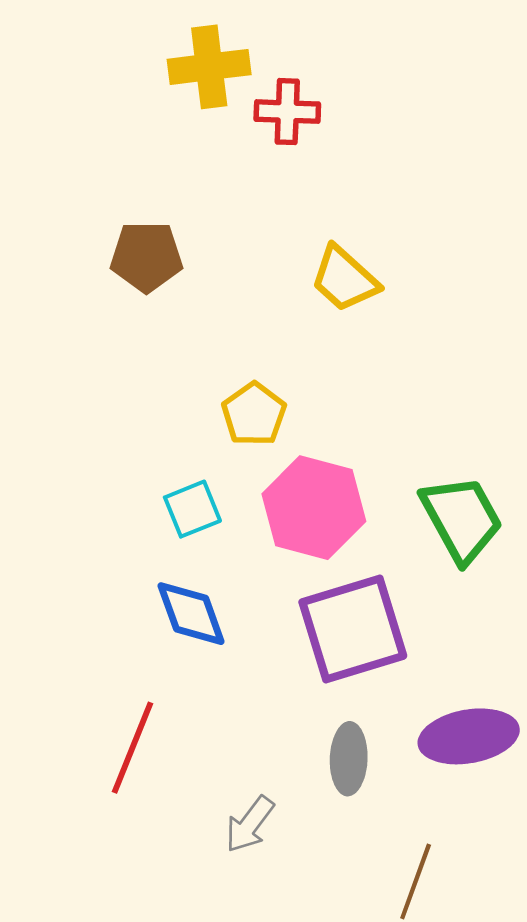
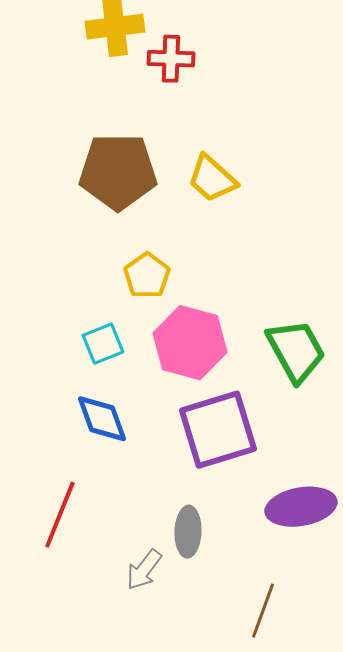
brown pentagon: (146, 257) -> (118, 172), moved, size x1.5
gray ellipse: (349, 759) -> (188, 532), moved

